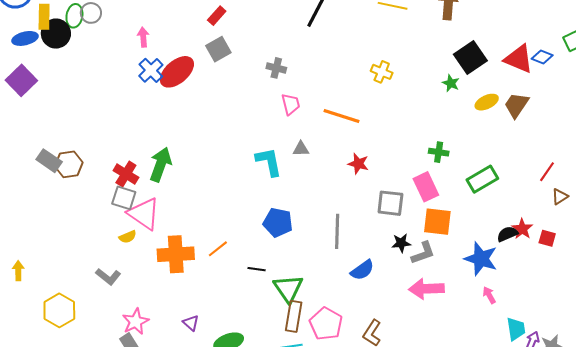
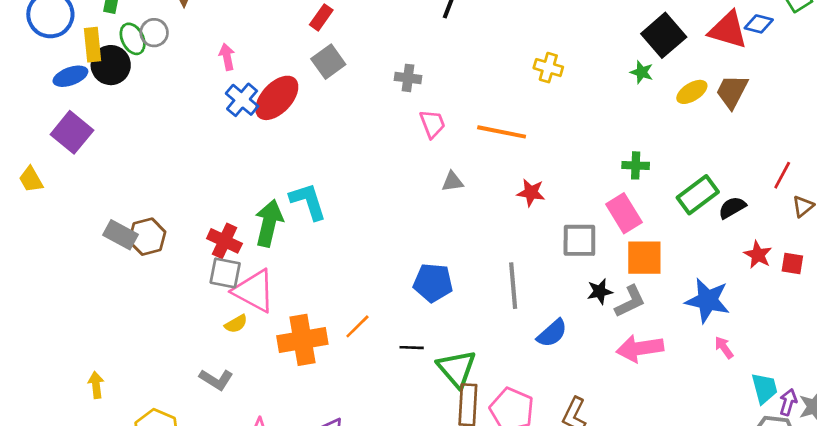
green ellipse: (74, 16) -> (133, 39), turned -30
cyan L-shape: (269, 162) -> (308, 201), moved
black semicircle: (507, 234) -> (732, 208), moved

